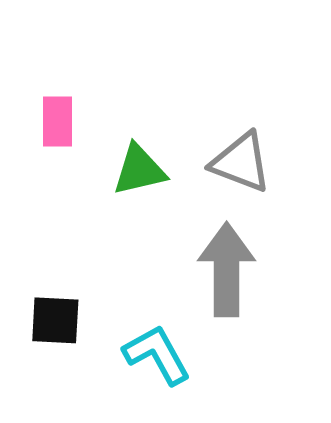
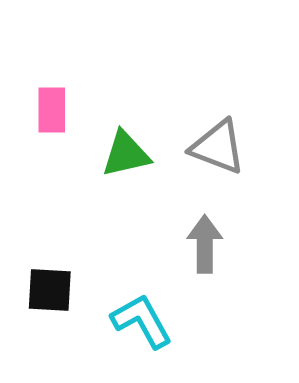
gray arrow: (227, 270) -> (205, 244), size x0.7

